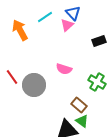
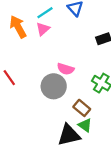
pink triangle: (67, 25) -> (43, 29), moved
gray circle: (34, 85) -> (54, 86), moved

